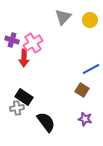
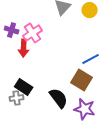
brown square: (82, 90) -> (82, 80), size x1.5
purple star: (85, 119) -> (85, 109), size x1.5
black semicircle: (46, 122) -> (59, 98), moved

